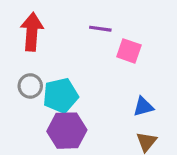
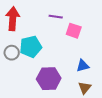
cyan pentagon: (60, 96) -> (31, 47), moved
purple hexagon: (67, 131) -> (49, 79), moved

